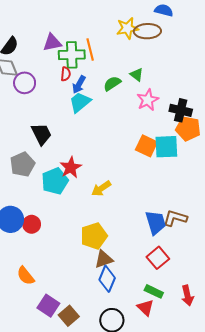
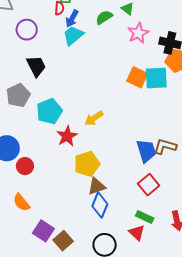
purple circle: (25, 83) -> (27, 30), moved
red star: (71, 168) -> (67, 136), moved
red circle: (32, 224) -> (25, 166), moved

